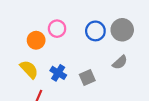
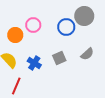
gray circle: (122, 30) -> (84, 16), moved
gray square: (87, 78) -> (59, 58), moved

